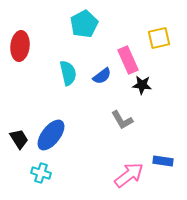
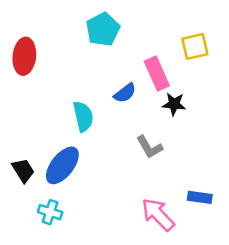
cyan semicircle: (68, 73) -> (83, 116), moved
pink arrow: (129, 175) -> (158, 214), turned -96

